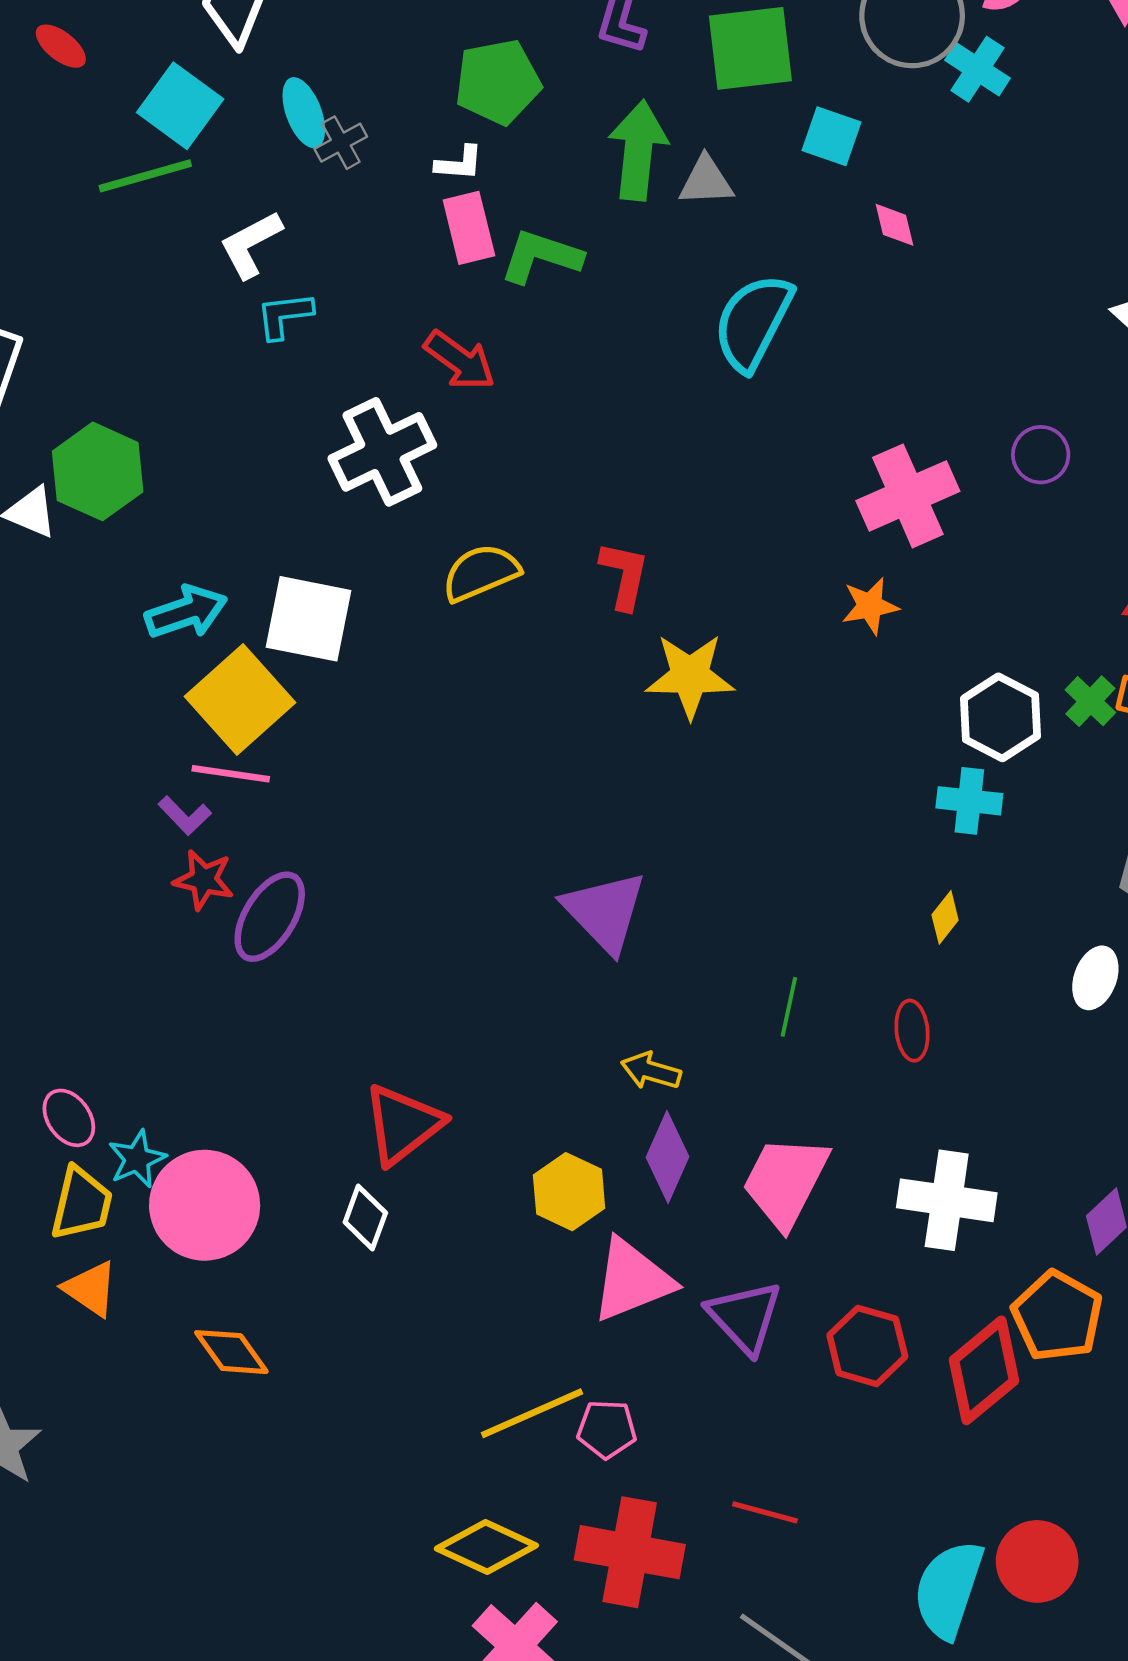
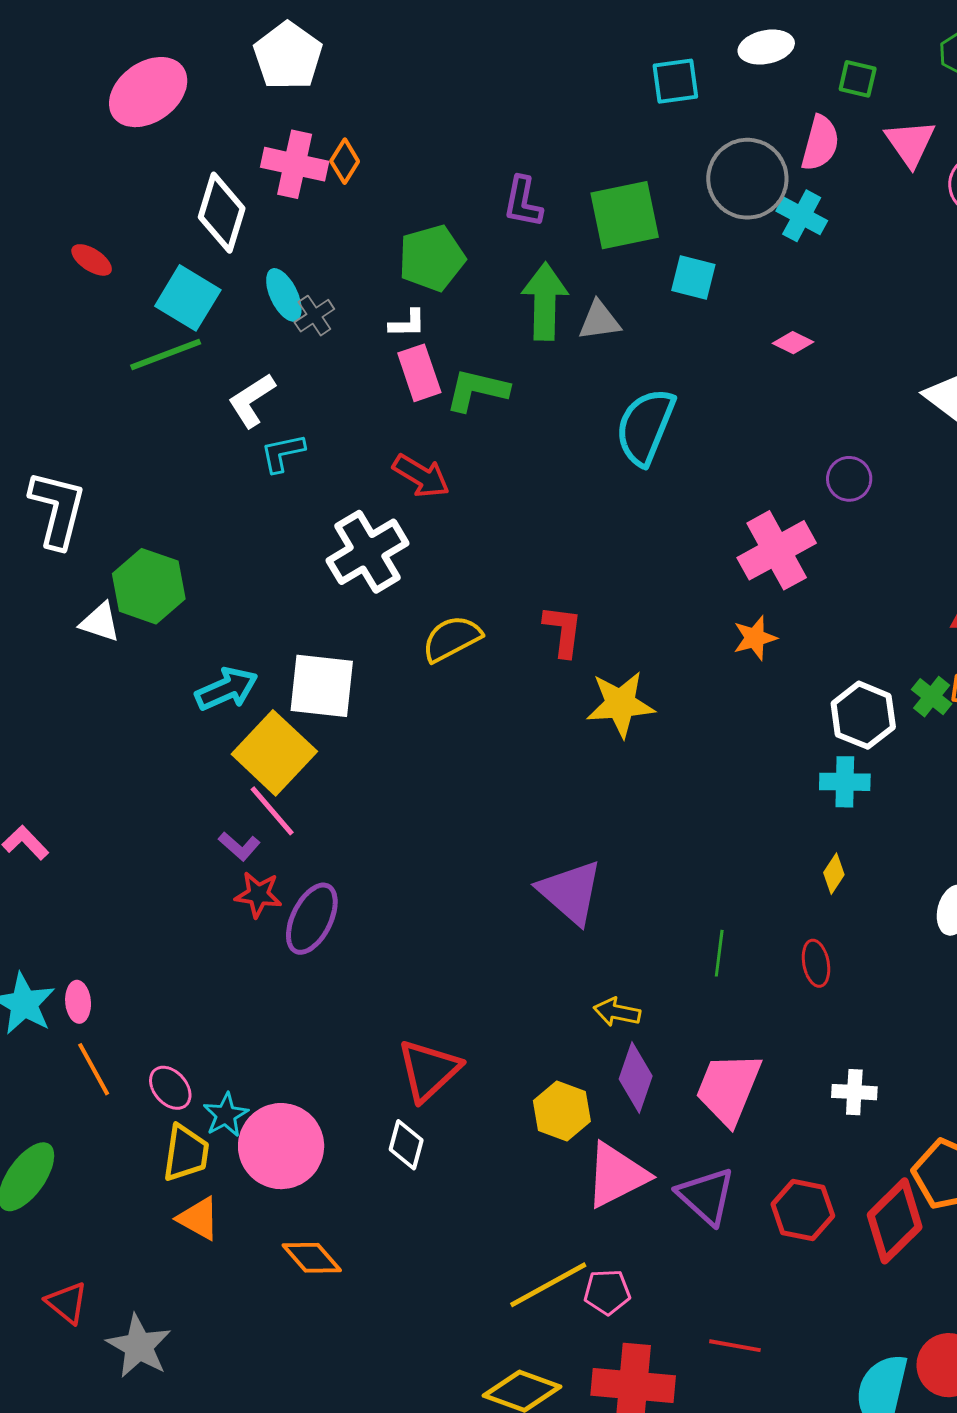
pink diamond: (895, 225) -> (793, 343), moved, turned -45
purple circle: (1041, 455) -> (849, 479), moved
pink line: (231, 774) -> (272, 811), turned 46
white cross: (947, 1200) -> (854, 1092), size x0.6

